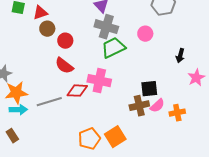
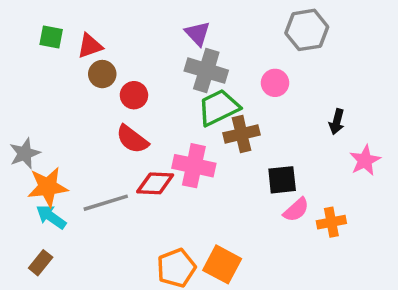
brown cross: (139, 106) -> (242, 134), moved
cyan arrow: (18, 110) -> (51, 217), turned -144
brown rectangle: (12, 136) -> (41, 263), turned 72
orange square: (115, 137) -> (222, 264), turned -30

